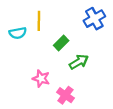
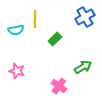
green arrow: (79, 62) -> (83, 67), moved
pink star: (41, 79) -> (17, 71), moved

